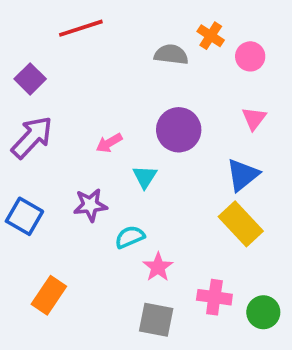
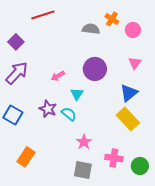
purple star: (90, 205) -> (48, 109), turned 30
cyan semicircle: (130, 237) -> (69, 114), moved, turned 63

